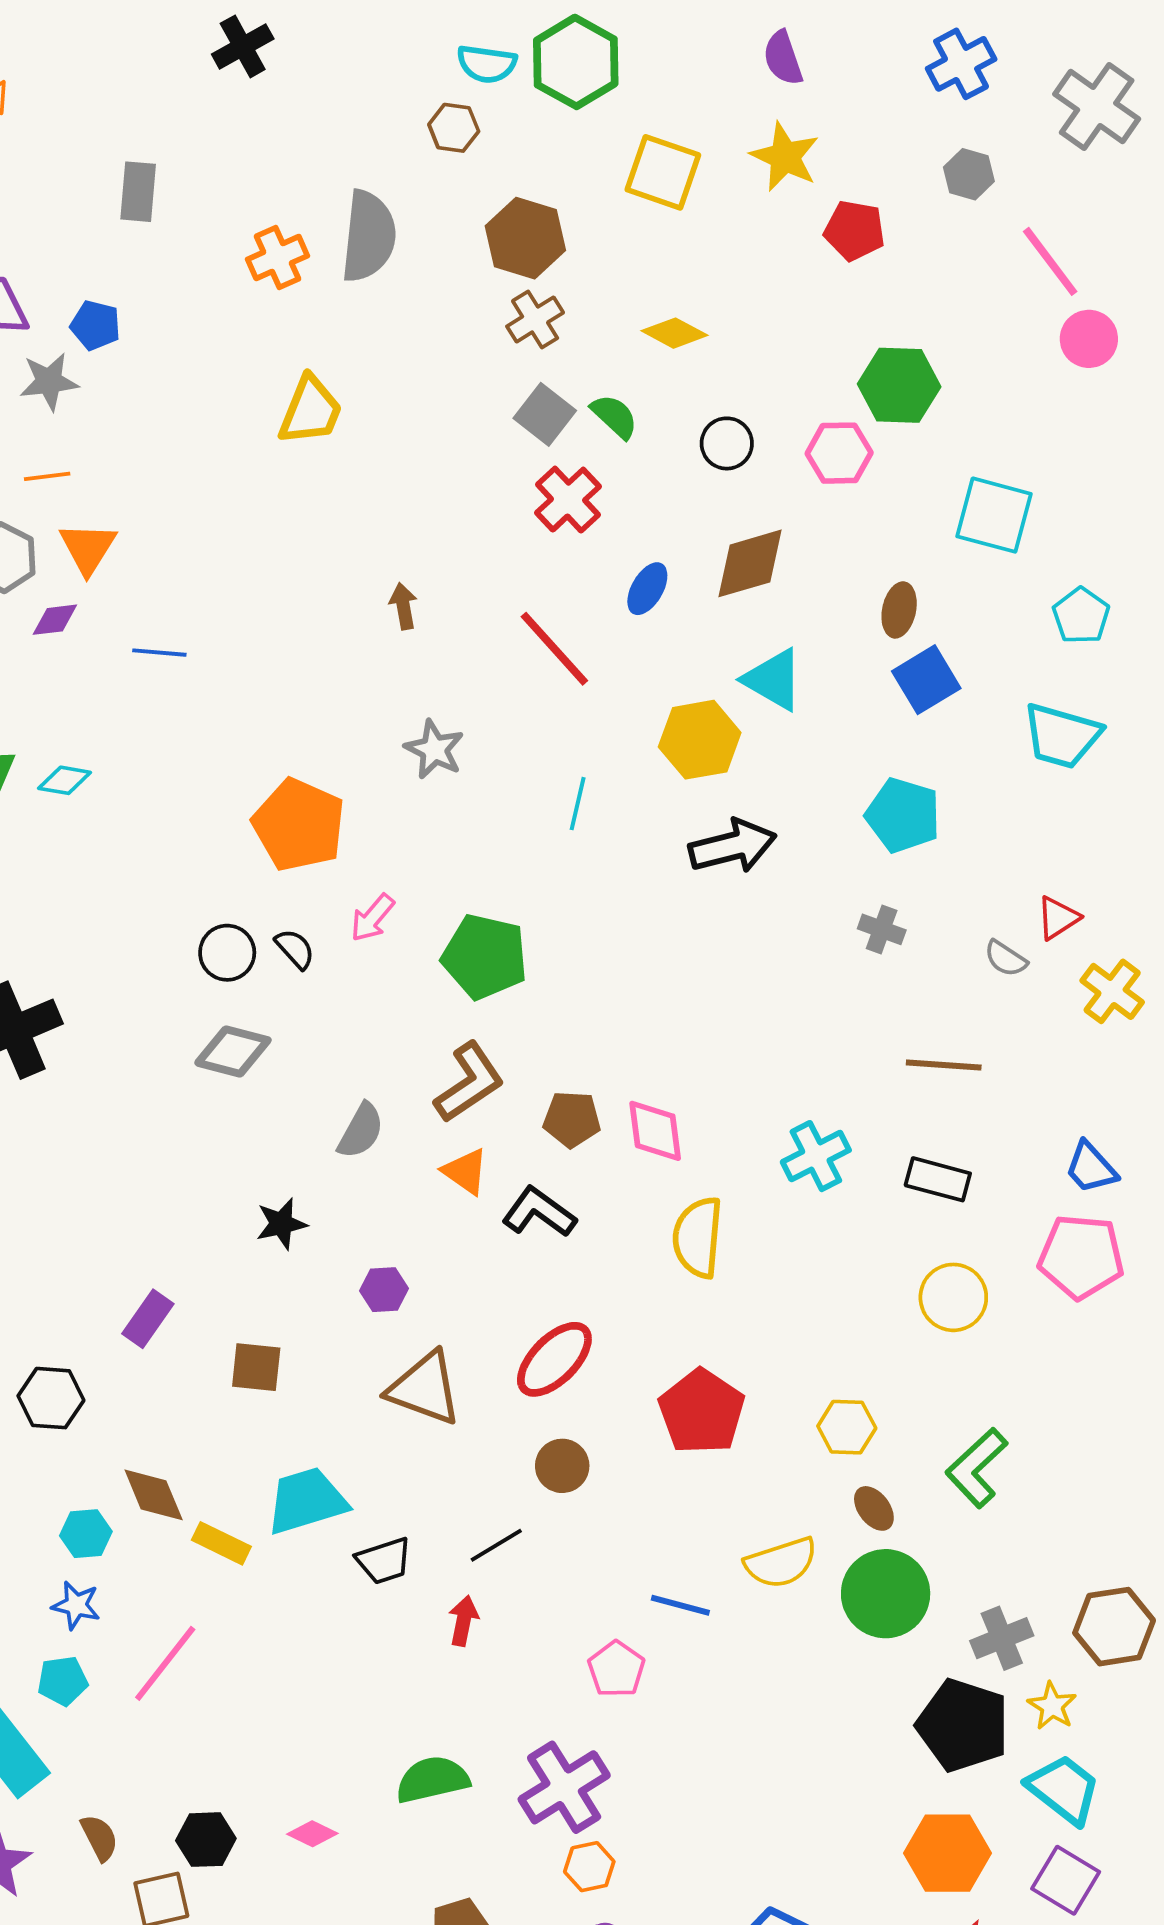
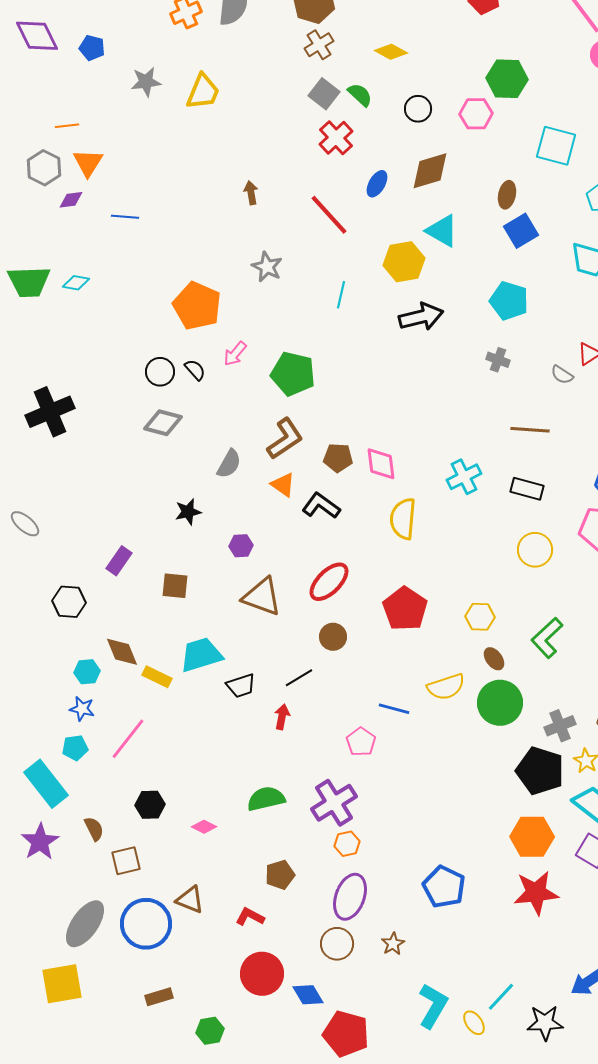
gray star: (49, 381) -> (146, 82), moved
black hexagon: (206, 1840) -> (150, 805), moved

